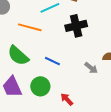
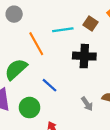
orange line: (30, 27) -> (36, 44), turned 30
green semicircle: (18, 56) -> (16, 69), turned 80

